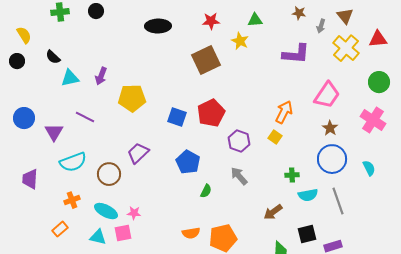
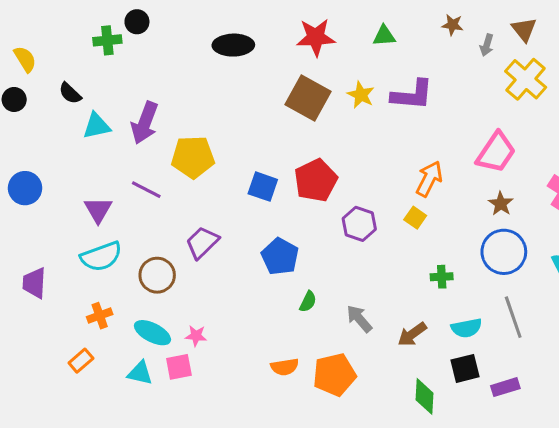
green cross: (60, 12) -> (107, 40), moved
red star: (211, 21) -> (316, 37), size x1.4
yellow star: (240, 41) -> (361, 95), moved
purple L-shape: (296, 54) -> (412, 95), moved
brown square: (206, 60) -> (308, 98), turned -36
purple arrow: (101, 76) -> (145, 123), size x1.5
purple line: (85, 117) -> (146, 190), moved
purple triangle: (54, 132) -> (98, 210), moved
gray arrow: (239, 176) -> (359, 319), moved
cyan semicircle: (308, 195) -> (467, 328), moved

